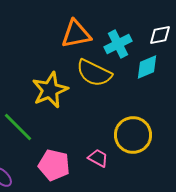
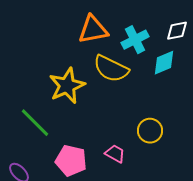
yellow circle: (133, 135) -> (150, 131), size x0.7

